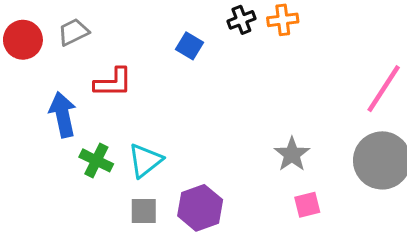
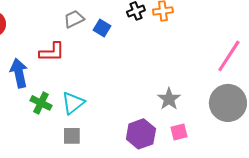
gray trapezoid: (73, 32) -> (74, 19), moved
purple hexagon: (200, 208) -> (141, 134), moved

